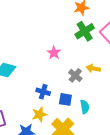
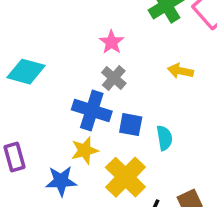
gray cross: (75, 75) -> (114, 78), moved
blue cross: (43, 92) -> (92, 111), size x1.5

